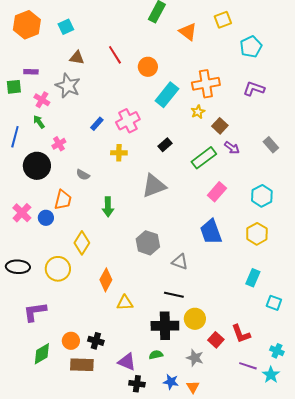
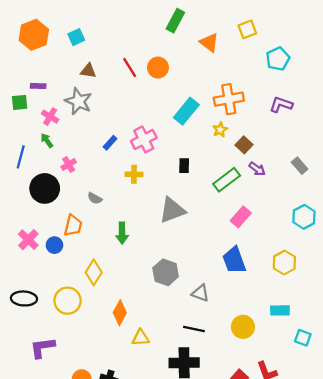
orange circle: (148, 67) -> (158, 68), moved
black rectangle: (165, 145) -> (184, 166), turned -48
cyan hexagon: (262, 196) -> (304, 217), moved
cyan rectangle: (253, 278) -> (280, 310), turned 66
yellow circle: (195, 319) -> (243, 327), moved

